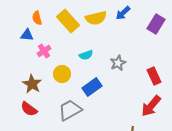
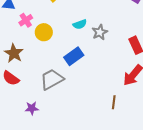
cyan semicircle: (86, 55) -> (80, 24), moved
yellow circle: (62, 74) -> (44, 32), moved

